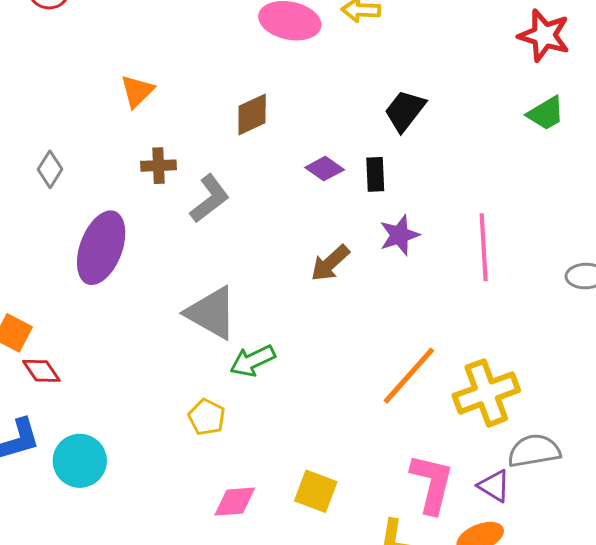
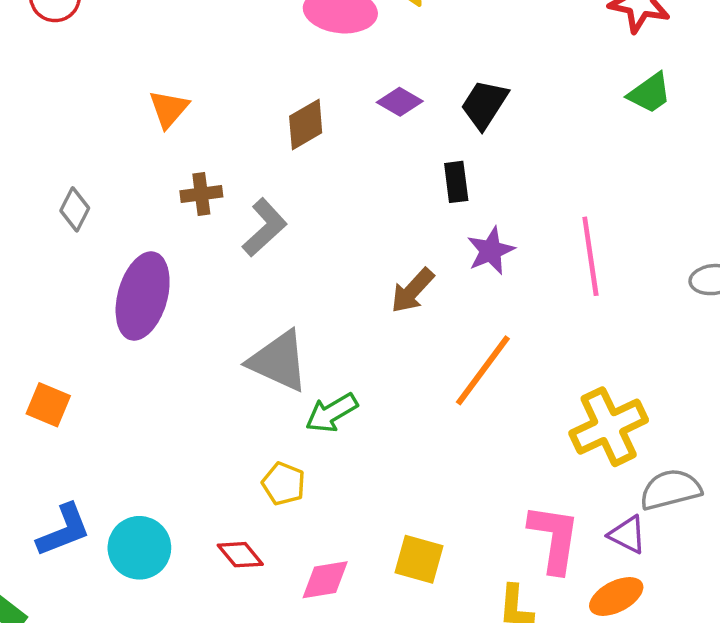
purple diamond: (325, 169) -> (400, 102), moved
red diamond: (41, 371) -> (240, 555), moved
orange line: (409, 376) -> (483, 370), moved

